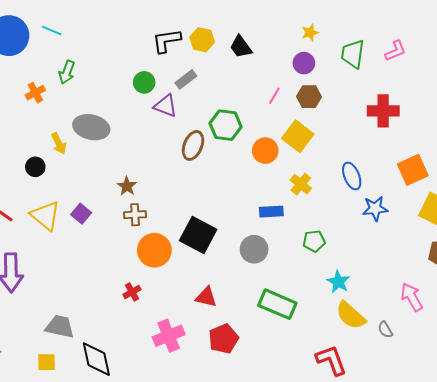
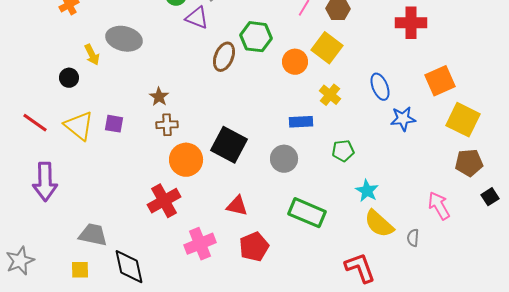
purple square: (81, 214) -> (114, 124), turned -30
red cross: (132, 292) -> (164, 201), size x1.8
gray semicircle: (385, 330) -> (413, 238), turned 36

